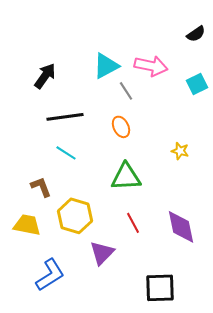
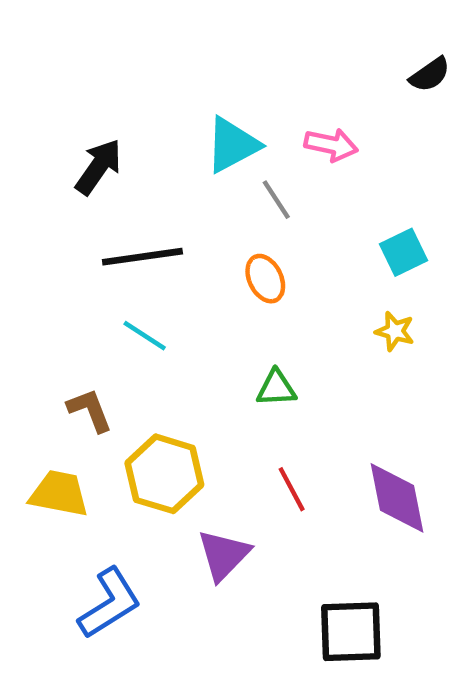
pink arrow: (151, 66) -> (331, 145), size x0.7
cyan square: (197, 84) -> (404, 252), moved
green triangle: (126, 177) -> (276, 388), size x0.6

